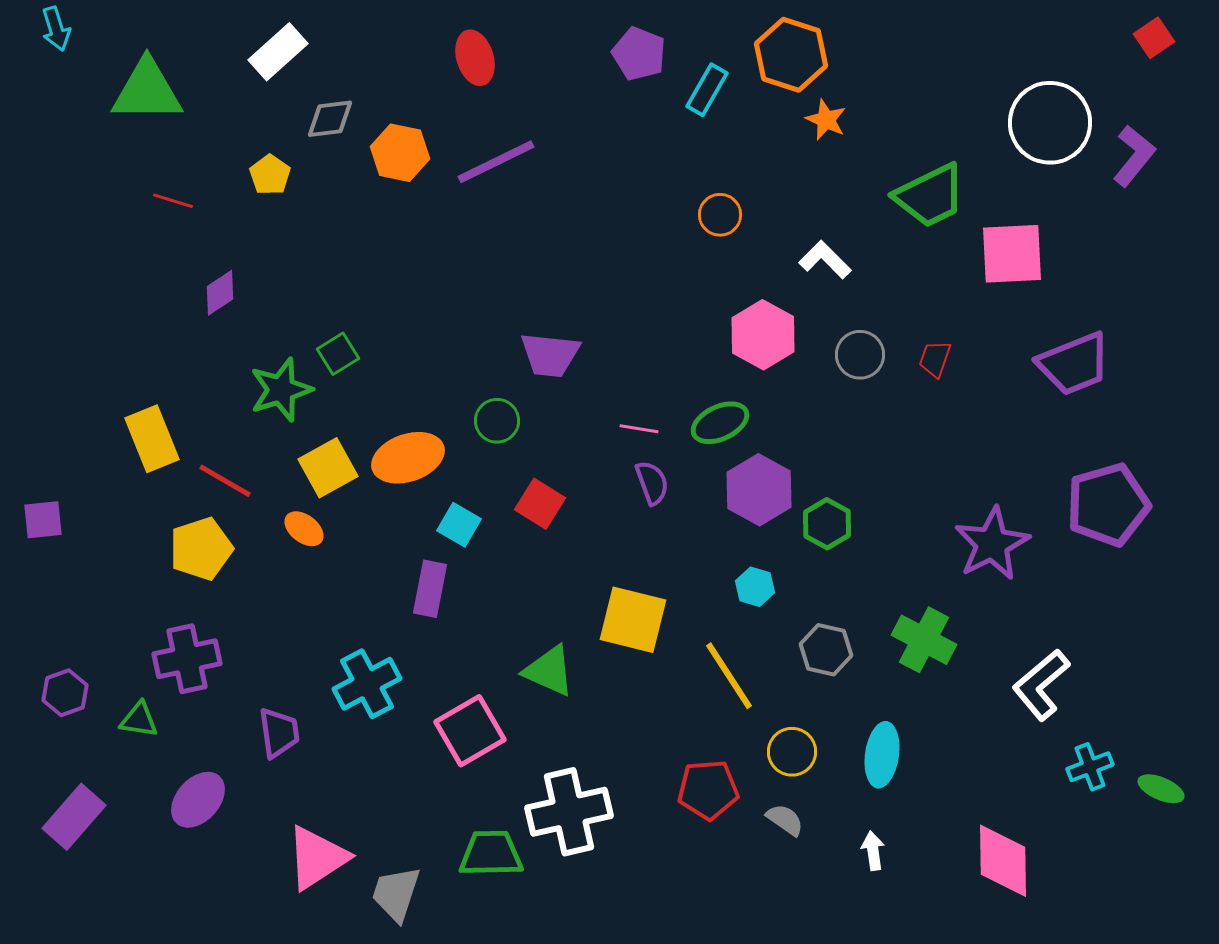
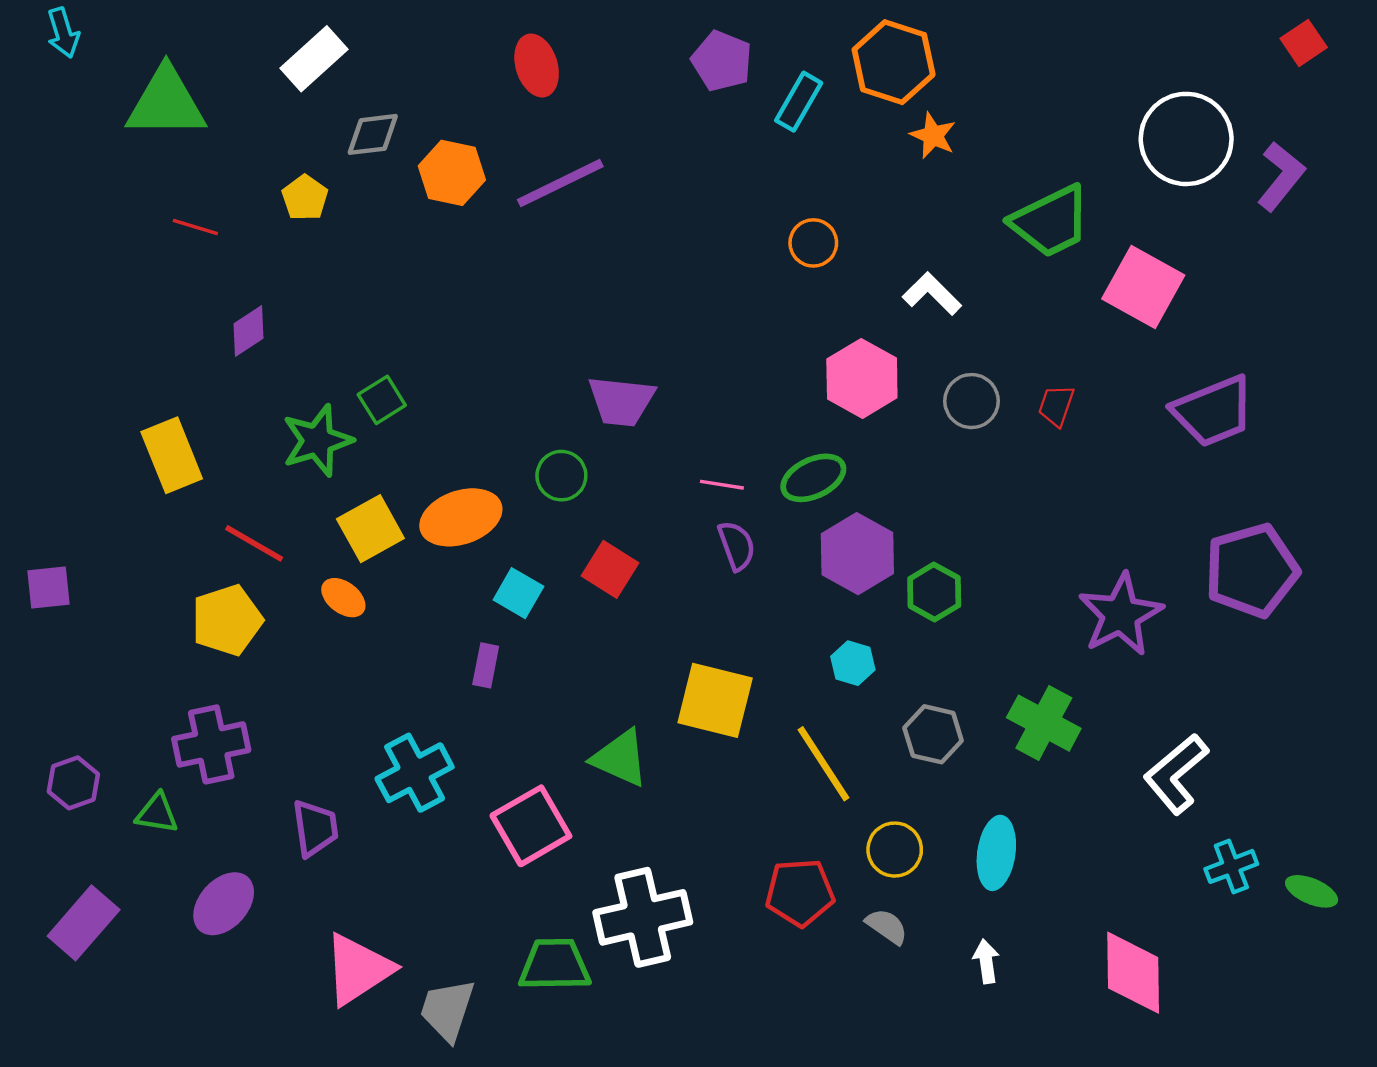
pink square: (1012, 254) -> (1143, 287), turned 32
yellow rectangle: (152, 439) -> (172, 455), moved
purple rectangle: (430, 589) -> (486, 665), size x0.7

